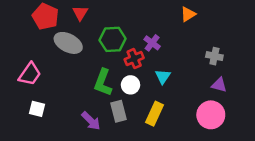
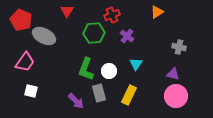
red pentagon: (45, 17) -> (21, 20), moved
gray ellipse: (68, 43) -> (44, 36), moved
red cross: (134, 59) -> (112, 15), moved
purple triangle: (219, 85) -> (173, 74), moved

